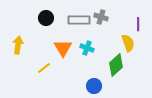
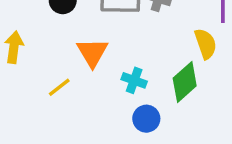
cyan cross: (87, 48) -> (134, 80), moved

